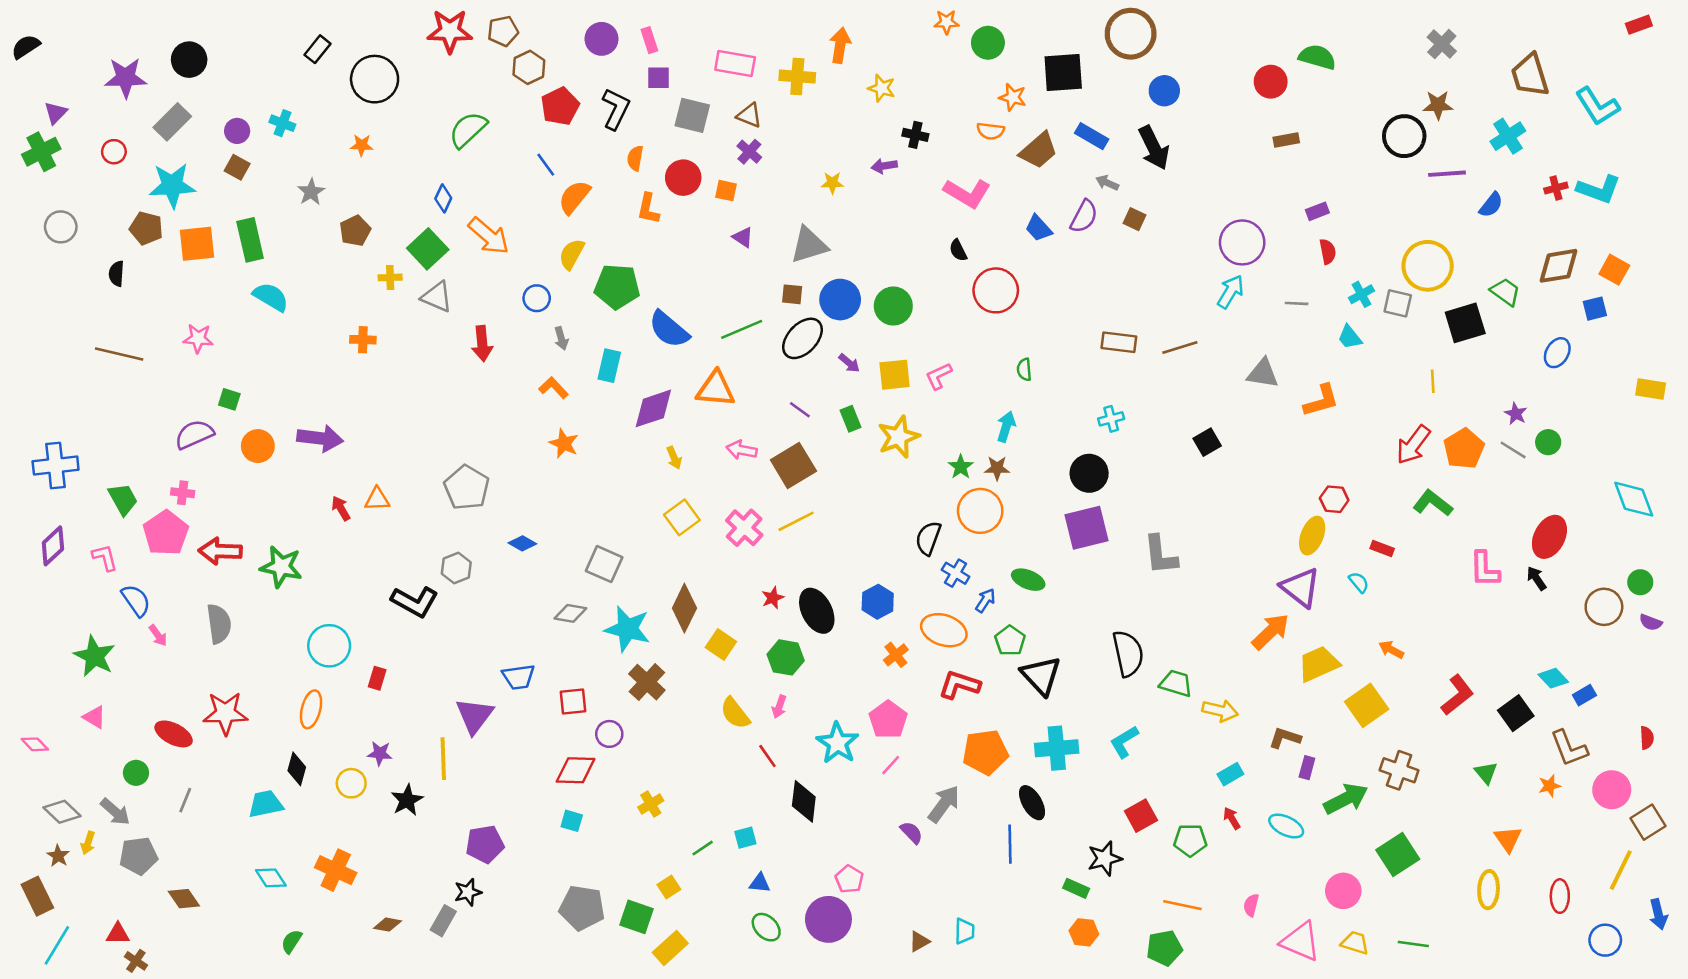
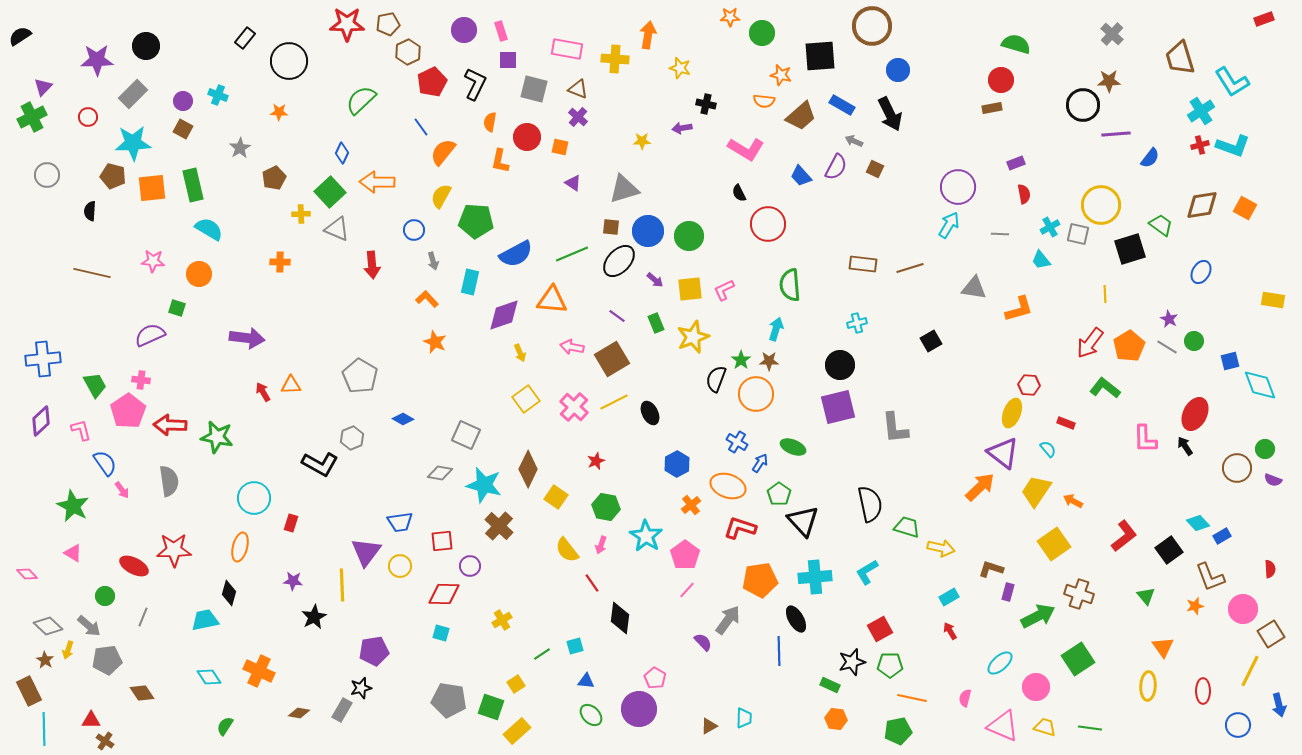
red circle: (1271, 82) -> (1001, 80), moved
cyan cross: (1508, 136) -> (1201, 111), moved
orange arrow: (489, 236) -> (377, 182), turned 140
blue square: (1595, 309) -> (1230, 361), moved
blue semicircle: (669, 329) -> (516, 254), turned -68
green semicircle: (1024, 370) -> (790, 285), size x1.8
orange circle: (258, 446) -> (199, 274), moved
black semicircle: (928, 538) -> (716, 379), moved
black ellipse: (817, 611) -> (650, 413), moved, size x0.7
yellow trapezoid: (1319, 664) -> (1036, 491), moved, turned -32
cyan star: (838, 743) -> (646, 536), moved
yellow circle: (351, 783) -> (400, 566), moved
cyan ellipse: (1286, 826) -> (1000, 663), moved, turned -68
green pentagon: (1190, 840) -> (890, 665), moved
cyan line: (57, 945) -> (44, 729), turned -32

